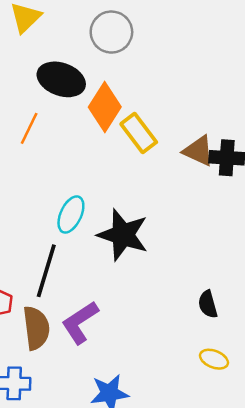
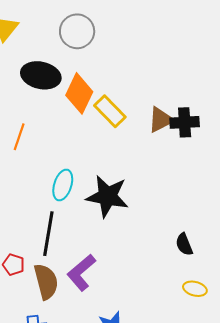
orange line: (29, 128) -> (19, 137), moved
brown triangle: (198, 151) -> (161, 120), turned -44

